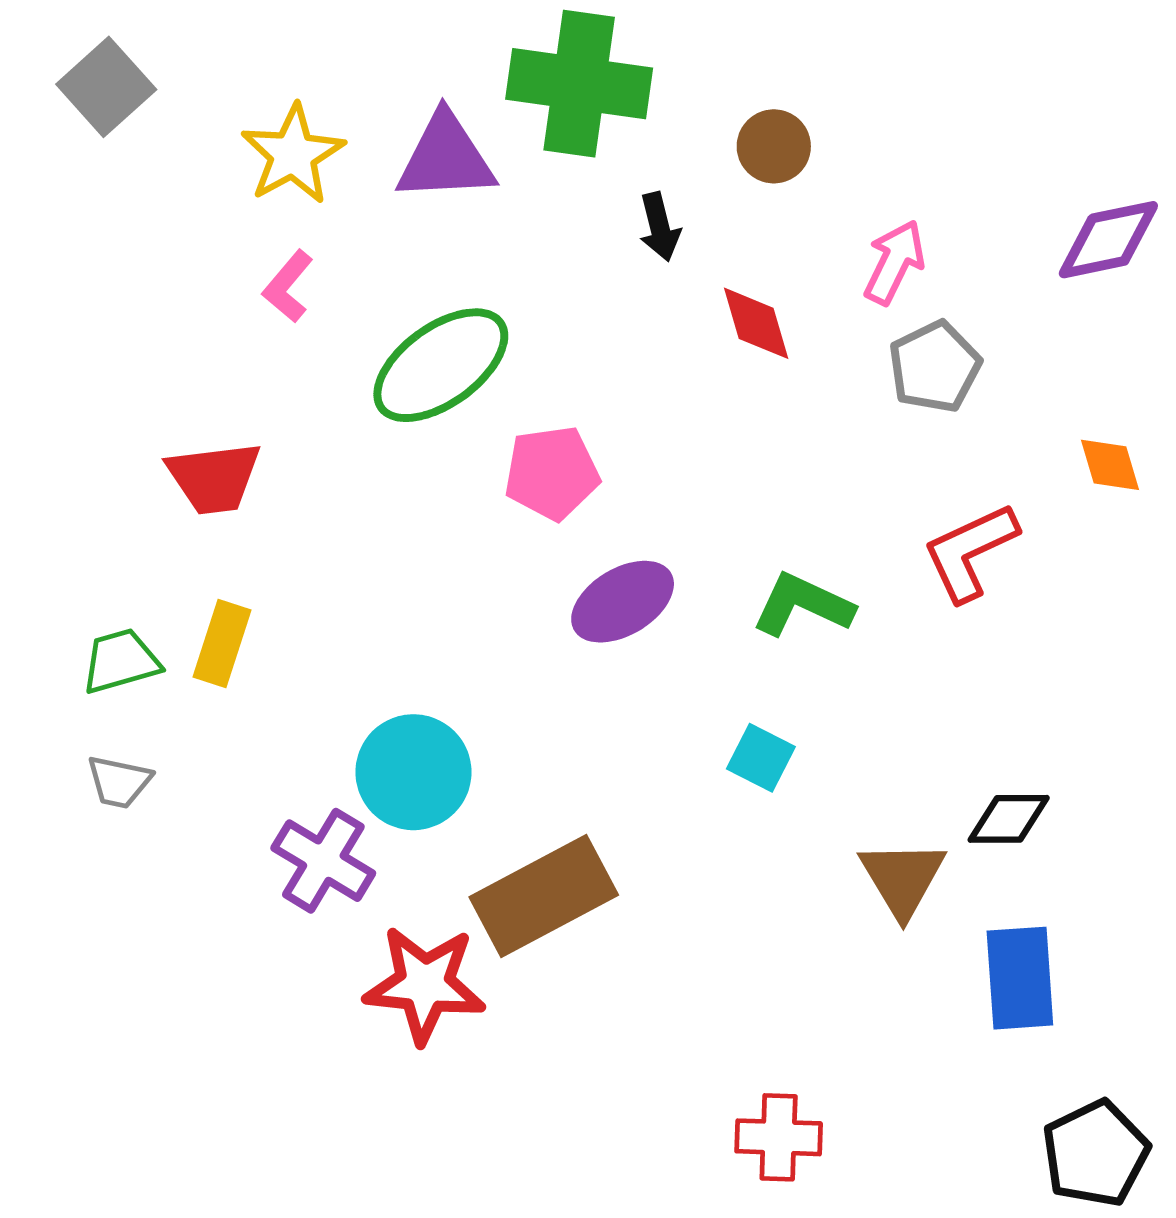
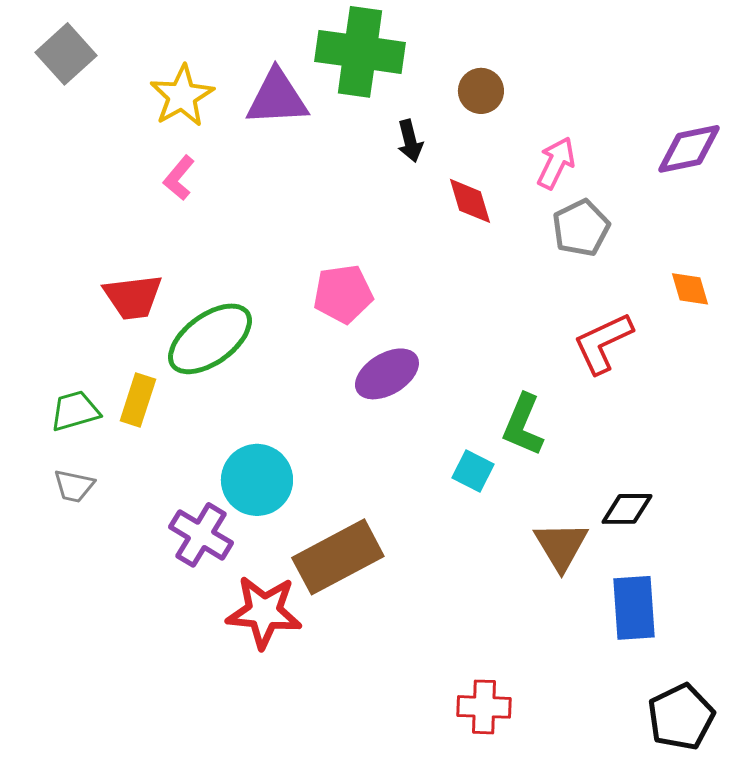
green ellipse: (441, 365) -> (210, 339), moved
green L-shape: (803, 605) -> (523, 425), moved, turned -92

